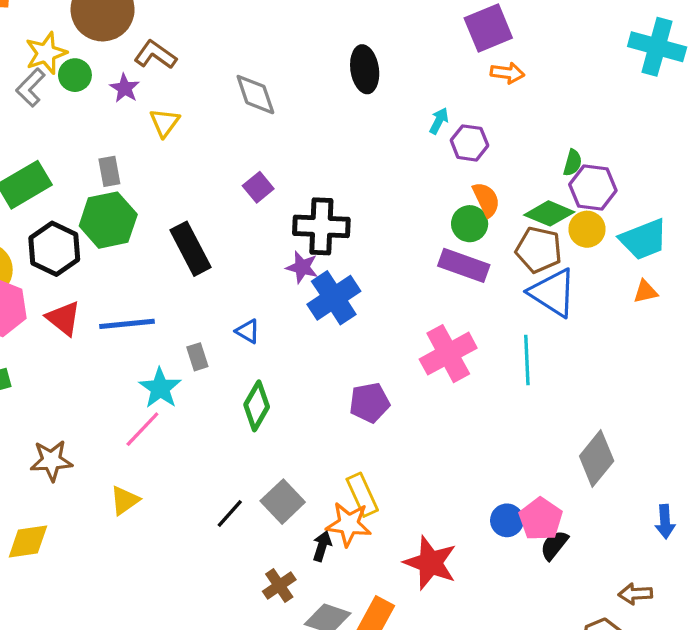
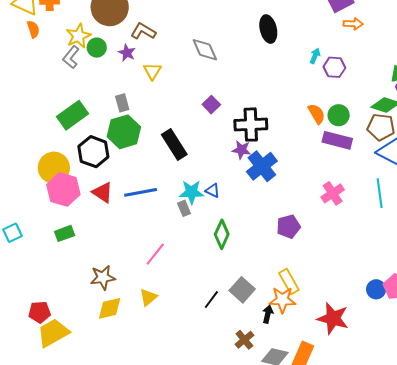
orange semicircle: (486, 199) -> (317, 114), moved
pink cross: (448, 354) -> (333, 193), size x0.7
cyan star: (160, 388) -> (192, 192), moved, turned -30
yellow diamond: (28, 542) -> (110, 308), moved

